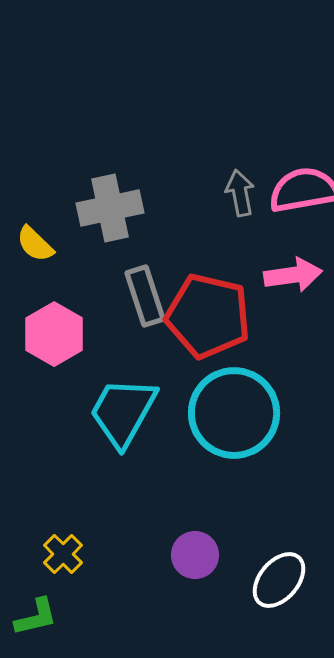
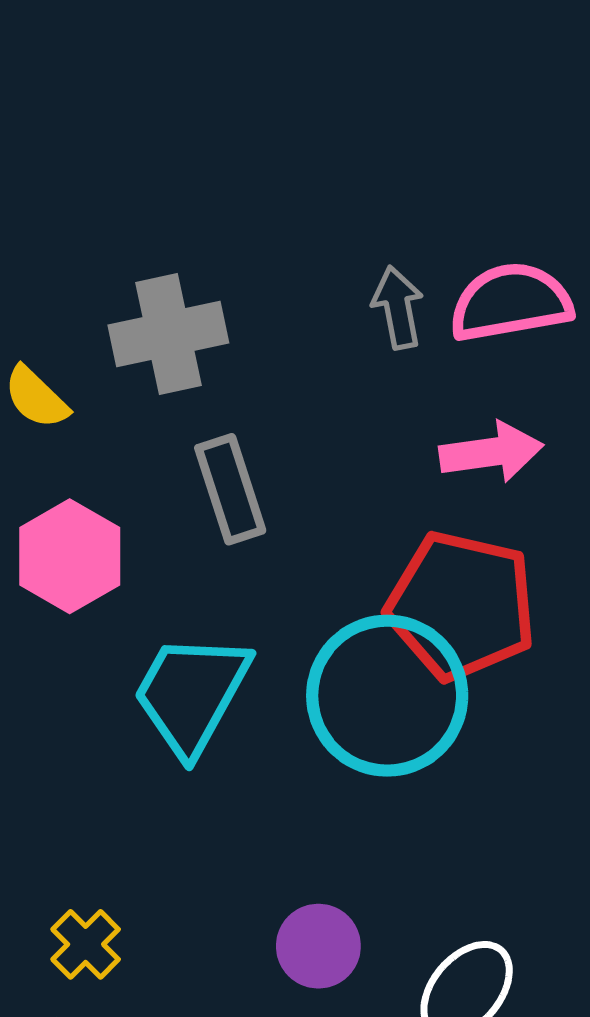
red pentagon: (208, 316) -> (461, 606), moved

